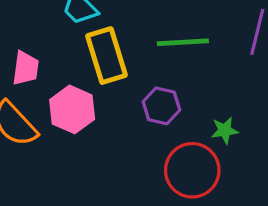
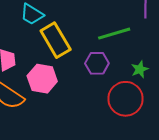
green line: (183, 42) -> (114, 34), moved

